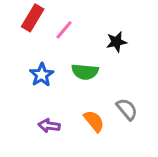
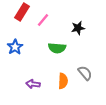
blue star: (42, 75) -> (15, 47), moved
orange semicircle: (94, 121) -> (63, 81), turned 42

